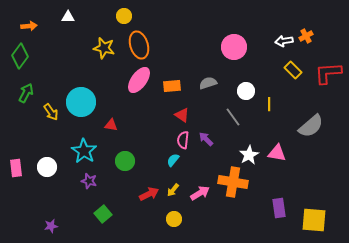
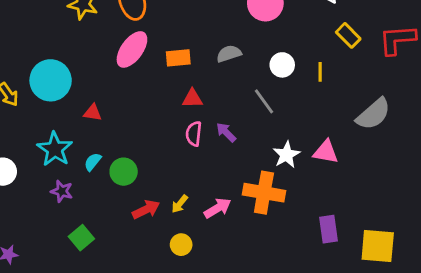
yellow line: (269, 104) -> (320, 72), moved
red triangle: (182, 115) -> (192, 99), turned -35
cyan semicircle: (173, 160) -> (93, 162), moved
green circle: (125, 161) -> (124, 172), moved

